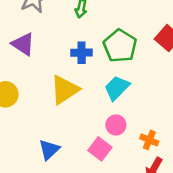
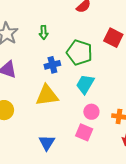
yellow triangle: (65, 90) -> (47, 95), turned 40

